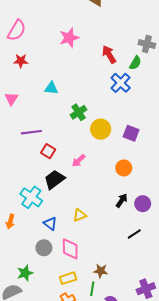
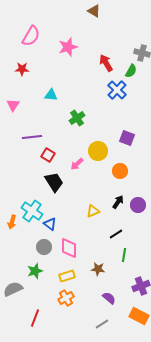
pink semicircle: (17, 30) -> (31, 36), moved
yellow circle: (101, 129) -> (98, 151), moved
black trapezoid: (54, 179) -> (54, 182), turned 95
cyan cross: (31, 197) -> (32, 211), moved
yellow triangle: (80, 215) -> (93, 211), moved
black line: (134, 234) -> (116, 234), moved
green star: (25, 273) -> (35, 271), moved
green line: (92, 289) -> (124, 255), moved

